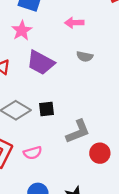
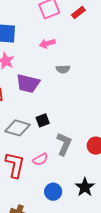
gray L-shape: (78, 131) -> (64, 144), moved, turned -30

